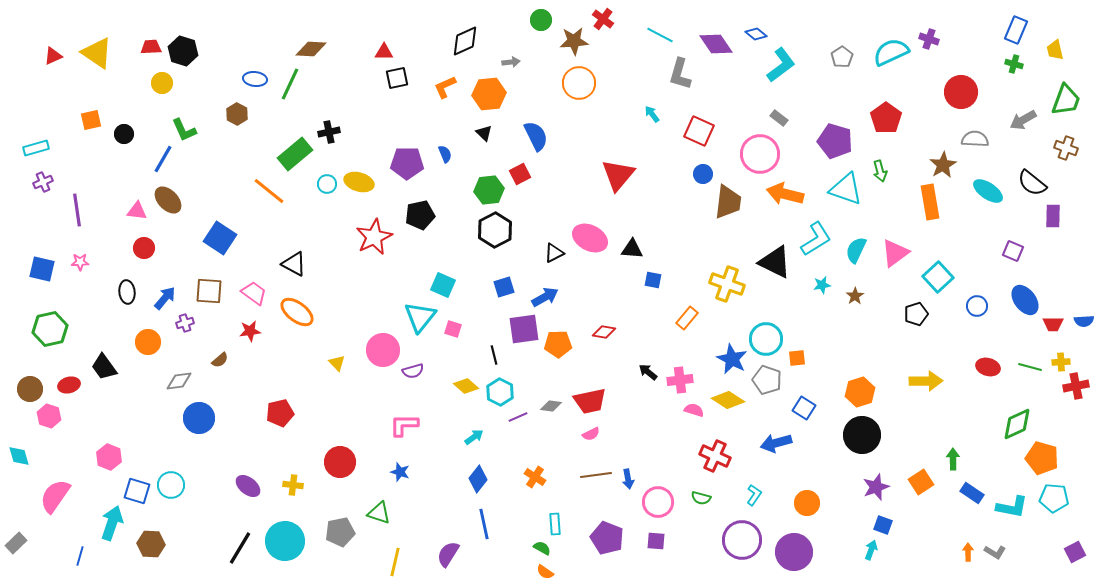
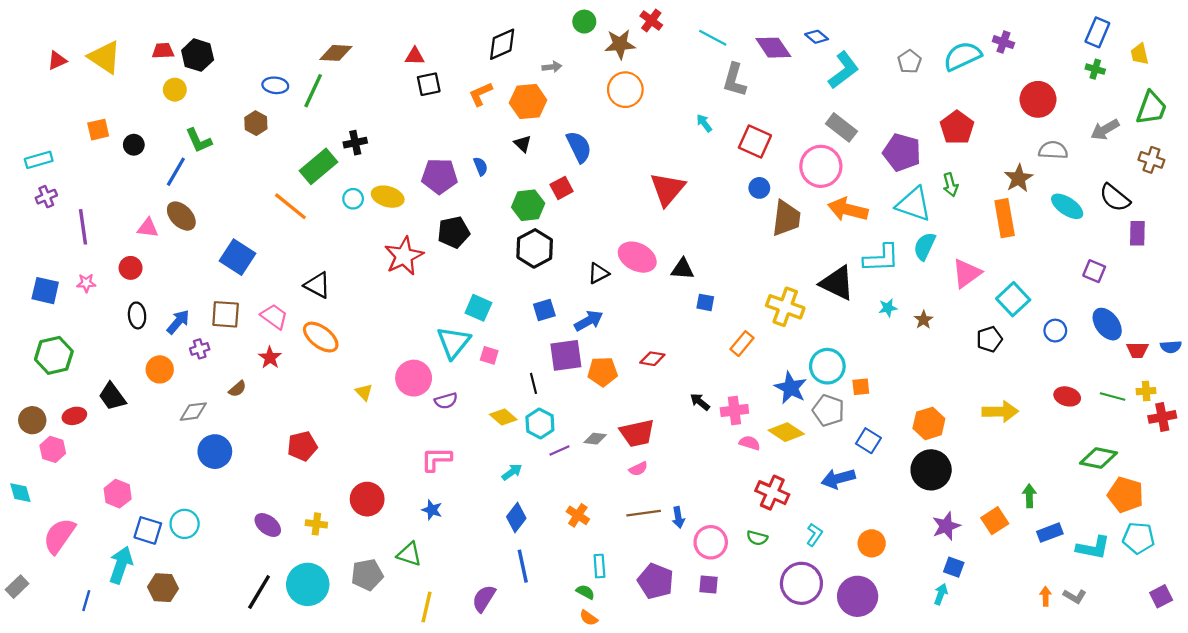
gray rectangle: (779, 118) -> (841, 127), size x1.6
cyan L-shape: (816, 239) -> (881, 258), turned 30
red circle: (144, 248) -> (131, 268), moved
cyan semicircle: (856, 250) -> (925, 246), moved
red star: (250, 331) -> (270, 358), turned -30
green diamond: (1017, 424) -> (1099, 458), turned 36
blue rectangle: (972, 493) -> (1050, 533), turned -55

